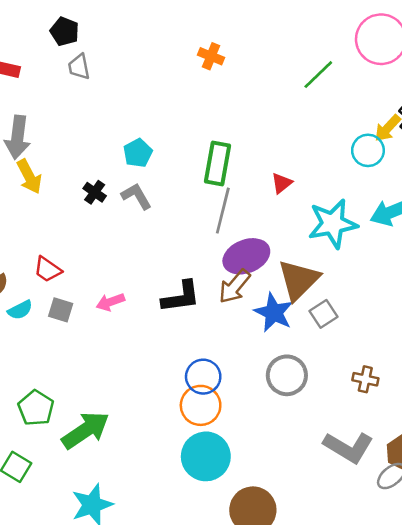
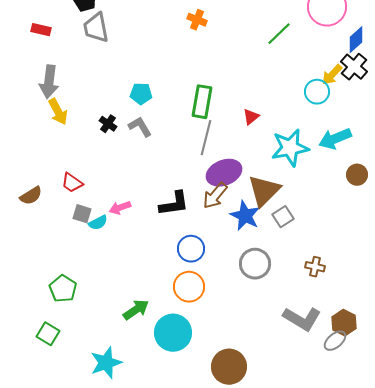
gray trapezoid: (79, 67) -> (96, 28), size x1.5
cyan pentagon: (138, 153) -> (141, 94), turned 30
cyan semicircle: (20, 310) -> (98, 223), moved
blue circle: (203, 377) -> (191, 249), moved
green arrow: (85, 430) -> (136, 310), moved, size x0.7
cyan circle: (206, 456) -> (173, 333), moved

